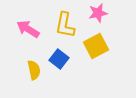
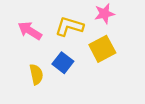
yellow L-shape: (65, 25) -> (69, 26), turned 96

